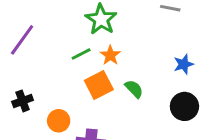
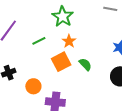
green line: (81, 54) -> (39, 41), moved

